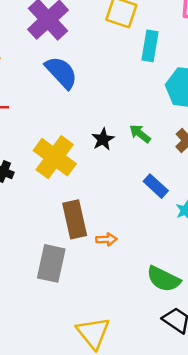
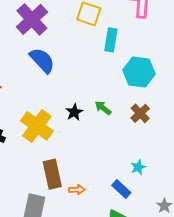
blue rectangle: (156, 186) -> (121, 189), moved

